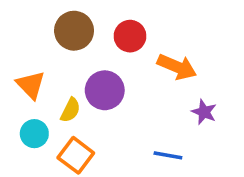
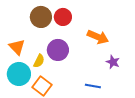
red circle: (130, 36) -> (63, 17), moved
cyan circle: (34, 134) -> (19, 74), size x1.5

